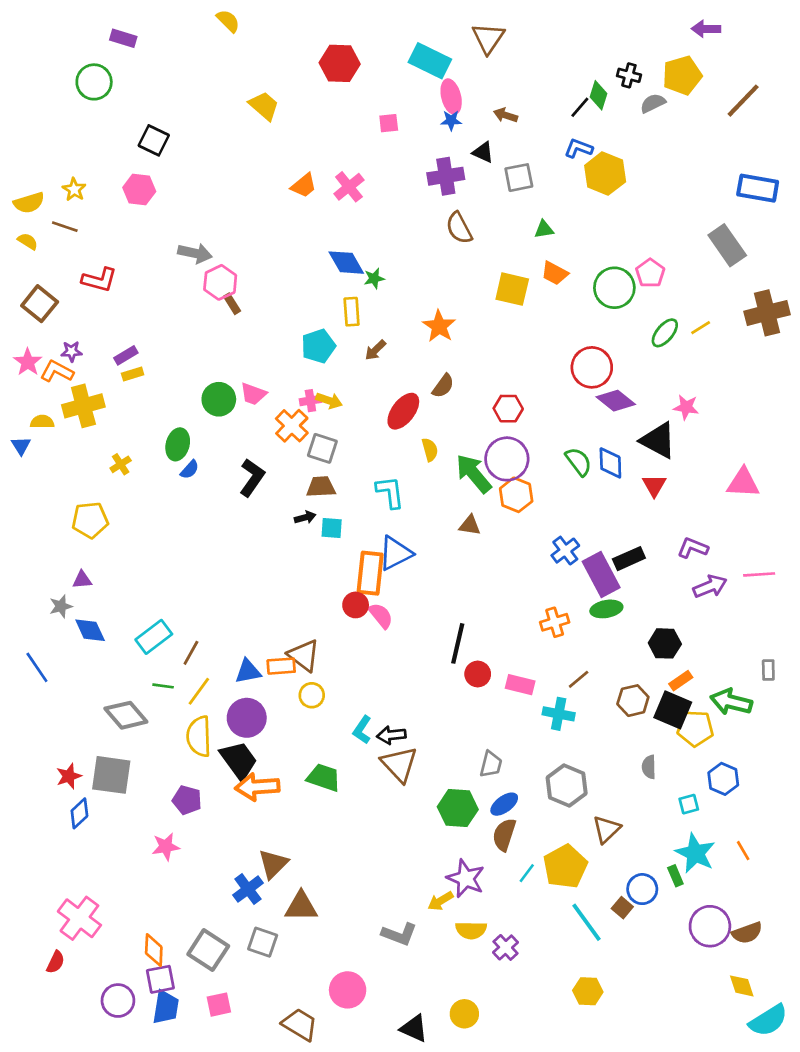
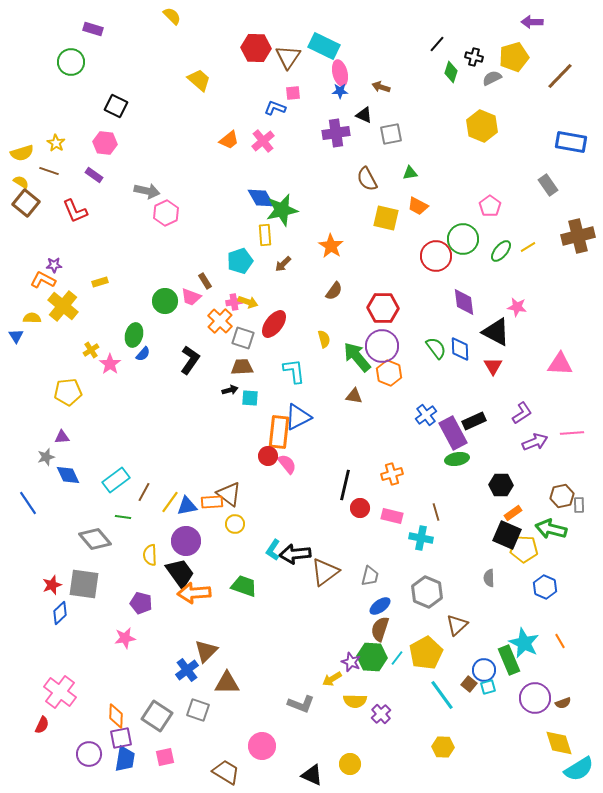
brown triangle: (488, 38) -> (288, 57), moved
black line: (580, 107) -> (437, 44), moved
blue L-shape: (579, 148) -> (275, 108), moved
yellow hexagon: (605, 174) -> (482, 126), moved
brown semicircle: (459, 228) -> (367, 179), moved
gray rectangle: (727, 245) -> (548, 185), size x0.7
green star: (374, 278) -> (282, 210), size x2.0
red L-shape: (99, 280) -> (75, 211), turned 52
green circle: (614, 288) -> (463, 239), moved
brown square: (40, 304) -> (26, 203), moved
brown rectangle: (232, 304) -> (205, 281), moved
purple rectangle: (126, 355) -> (94, 175), moved, turned 66
pink star: (28, 362) -> (110, 364), moved
red circle: (592, 367) -> (436, 256), moved
purple diamond: (616, 401) -> (464, 302), turned 44
yellow cross: (83, 406) -> (63, 306), turned -36
red hexagon: (508, 409) -> (383, 308), size x1.4
red ellipse: (403, 411) -> (274, 324), moved
purple L-shape: (693, 548) -> (522, 413), turned 125
orange cross: (555, 622) -> (392, 474), moved
brown line: (579, 679) -> (436, 512), turned -66
yellow line: (199, 691) -> (170, 502), moved
brown hexagon: (633, 701) -> (562, 496), moved
black arrow: (391, 735) -> (295, 554), size x1.4
yellow semicircle: (199, 736) -> (150, 555), size x0.7
brown triangle: (399, 764) -> (325, 572), moved, turned 36
cyan square: (689, 804) -> (488, 687), moved
green hexagon: (458, 808) -> (372, 657), moved
green rectangle: (675, 876) -> (509, 660), size x1.8
purple star: (466, 878) -> (351, 662), size x0.7
brown semicircle: (747, 933) -> (563, 703), size x0.7
yellow diamond: (742, 986) -> (559, 743), size x1.4

